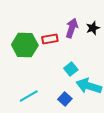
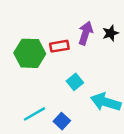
cyan square: (71, 69) -> (75, 82), moved
blue square: (65, 99) -> (62, 121), moved

